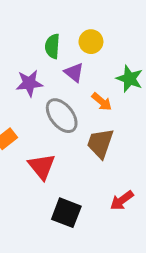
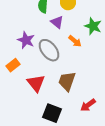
purple star: (29, 83) -> (26, 40), moved, turned 30
brown trapezoid: (100, 143) -> (67, 81), moved

